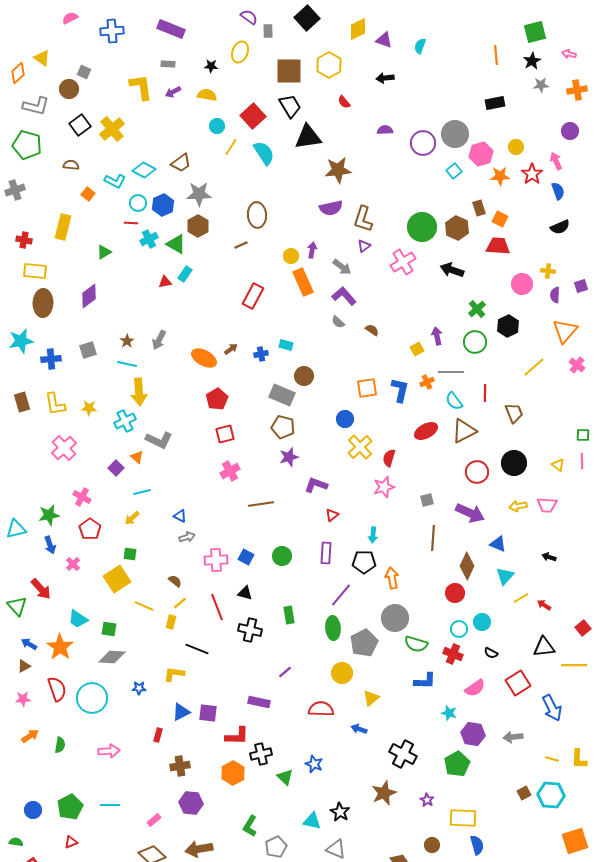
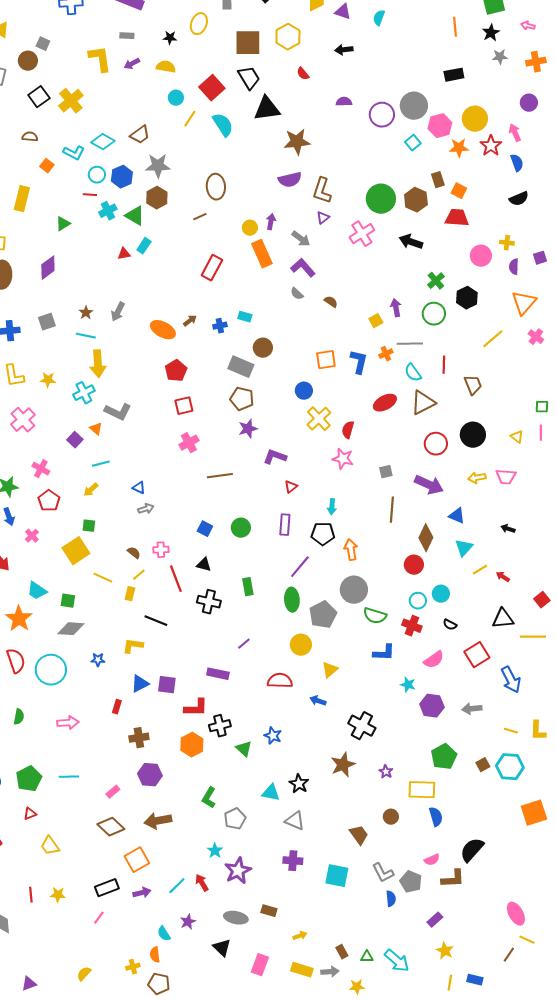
yellow circle: (516, 147) -> (475, 119), size x1.6
pink star: (384, 487) -> (343, 459), turned 30
pink cross: (216, 560) -> (161, 550), moved, size x0.7
green pentagon: (457, 764) -> (444, 757), moved

